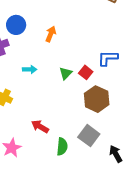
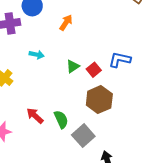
green semicircle: (62, 147) -> (61, 119), moved, turned -42

